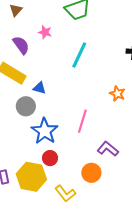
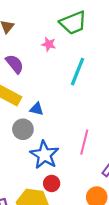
pink star: (45, 32) -> (49, 44), moved

